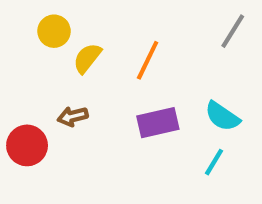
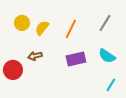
yellow circle: (54, 31) -> (22, 23), moved
gray line: (233, 31) -> (105, 23), moved
cyan line: (214, 162) -> (111, 85), moved

